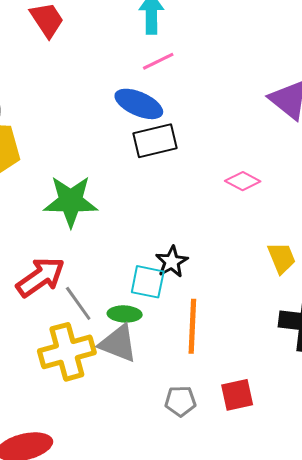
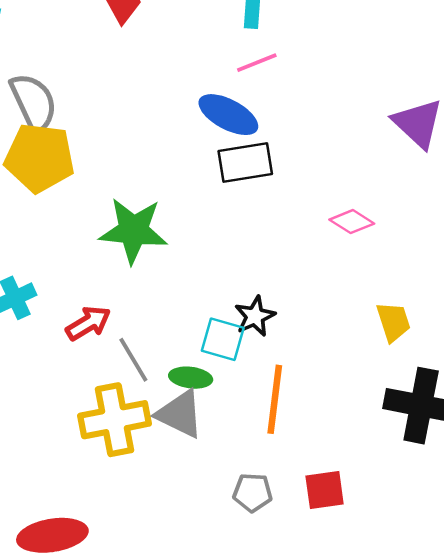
red arrow: (40, 277) -> (88, 323), size x0.7

